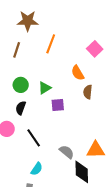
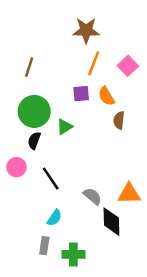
brown star: (28, 21) -> (86, 30), moved
orange line: (51, 44) -> (94, 63), moved
green circle: (21, 85) -> (34, 111), size x1.6
green triangle: (45, 88) -> (65, 127), moved
purple square: (58, 105) -> (81, 94), moved

